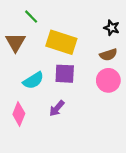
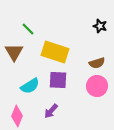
black star: (112, 28) -> (100, 26), moved

